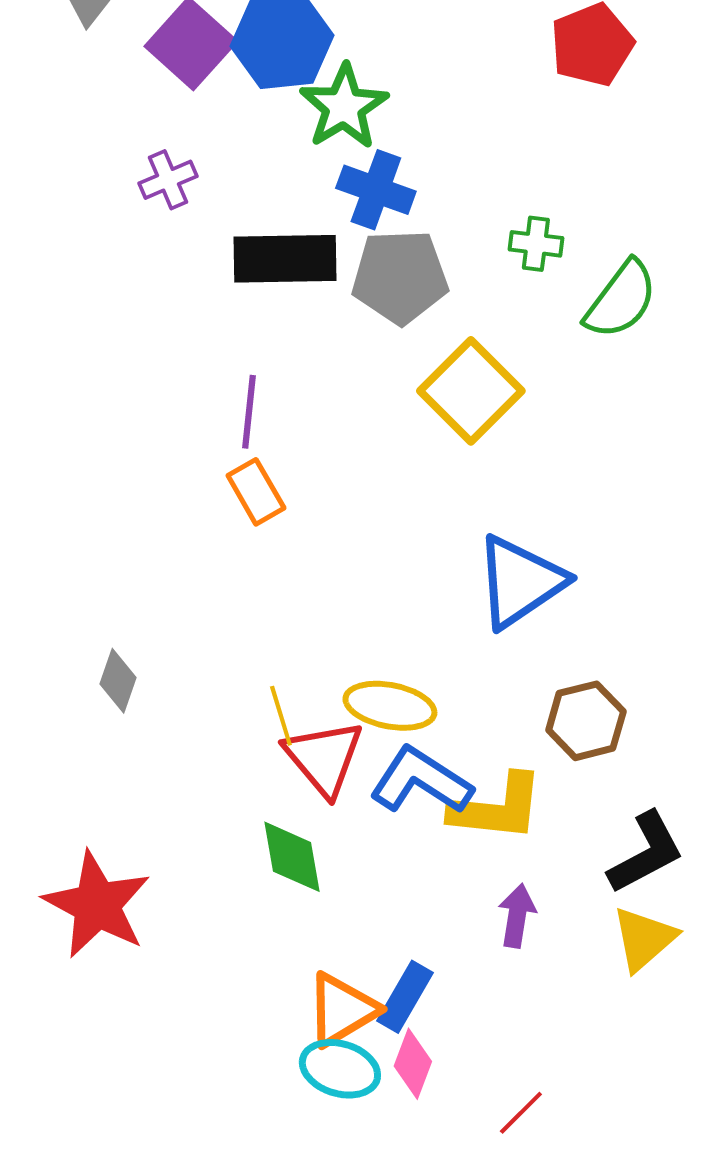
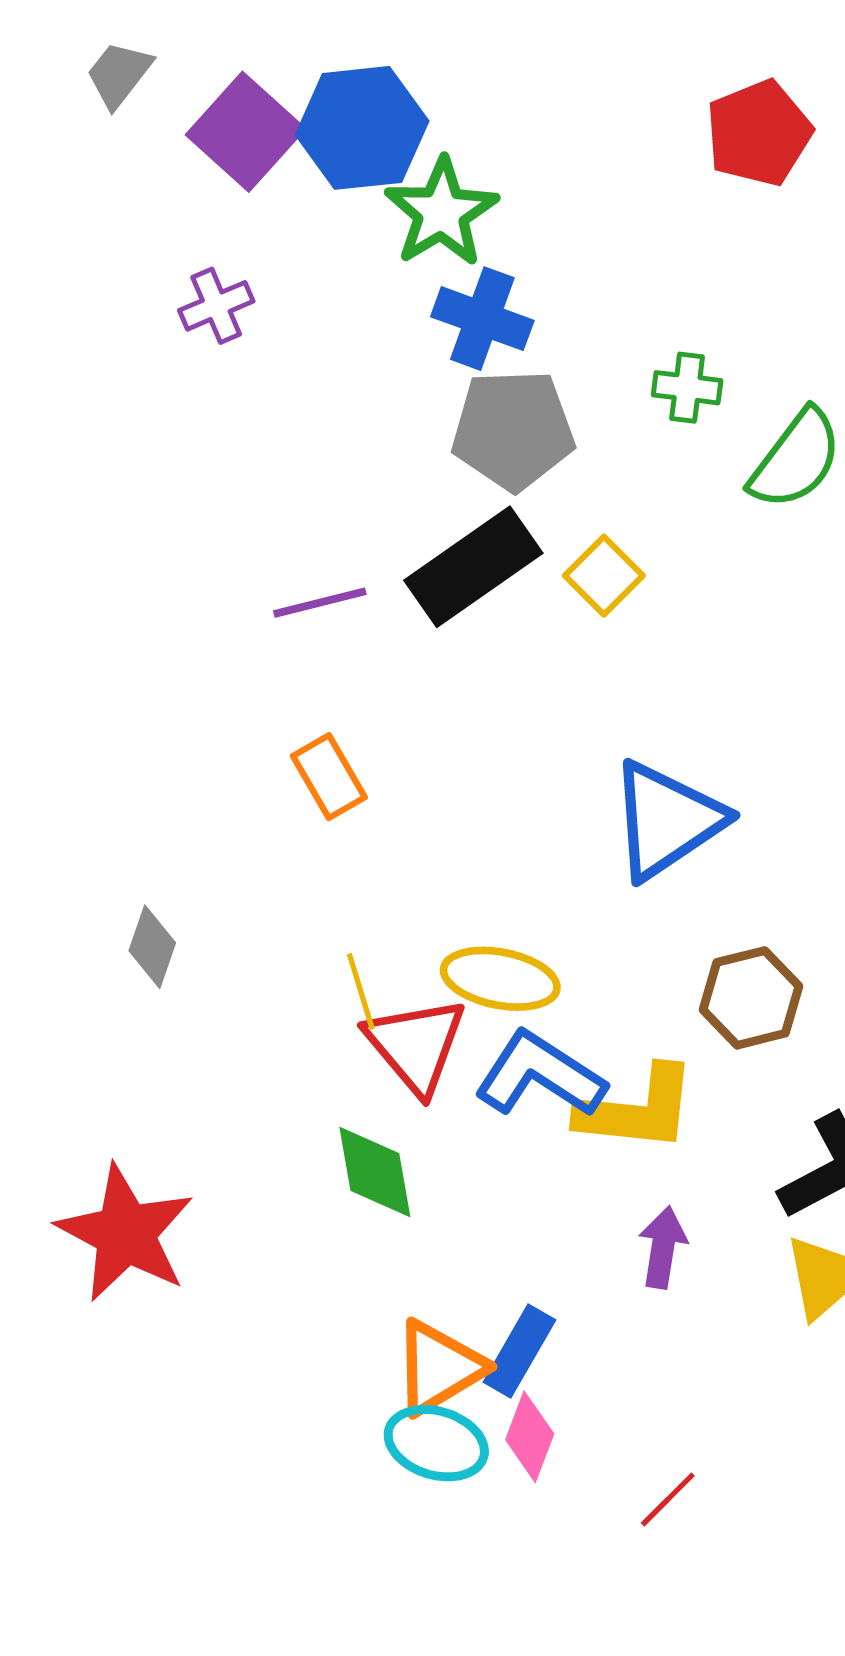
black rectangle: (285, 259) -> (473, 567), moved, turned -34
yellow square: (471, 391) -> (604, 576), size x0.6
purple line: (249, 412) -> (320, 603), turned 70
orange rectangle: (256, 492) -> (329, 777), moved

